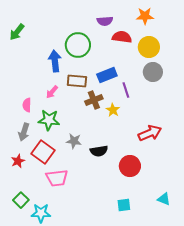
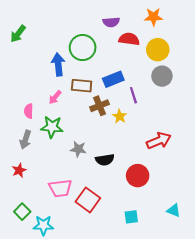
red square: (43, 152) -> (88, 200), moved

